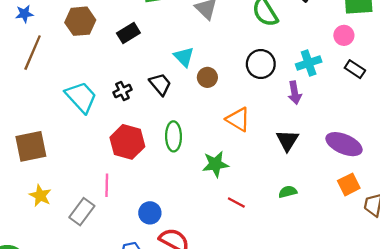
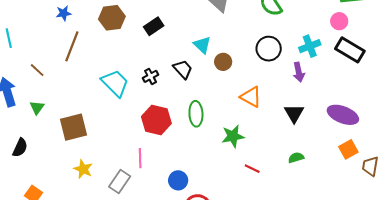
black rectangle: (355, 69) -> (350, 50), size x1.6

